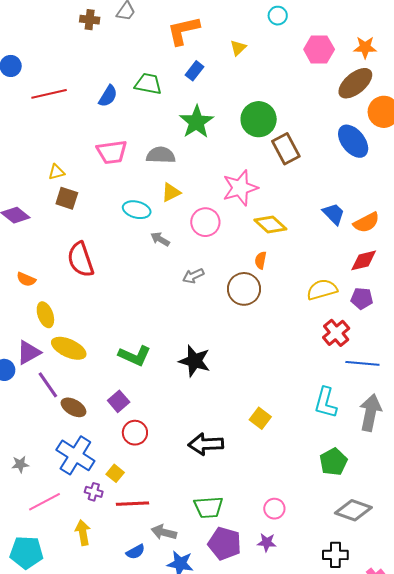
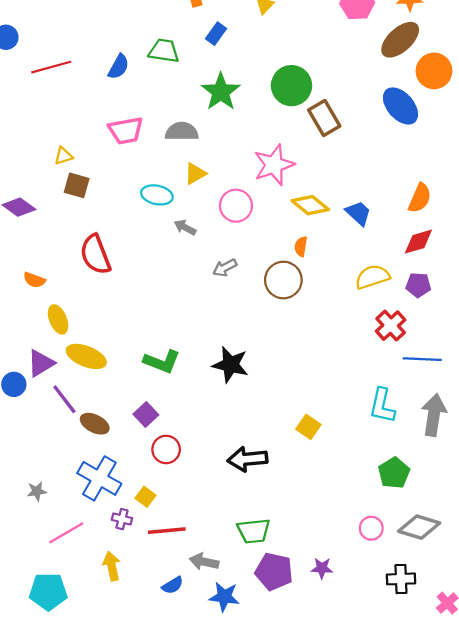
blue trapezoid: (334, 214) -> (358, 213), moved
orange semicircle: (366, 222) -> (420, 198), turned -36
pink circle: (274, 509) -> (371, 528), moved

